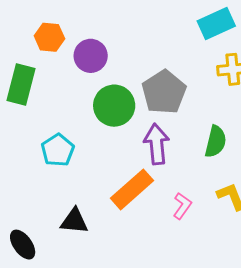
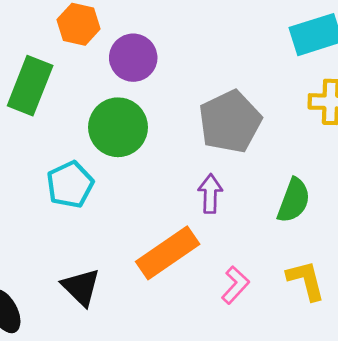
green circle: (114, 106) -> (118, 127), moved
purple arrow: (157, 144) -> (210, 194), size x0.7
black triangle: (74, 221) -> (81, 287), turned 32

